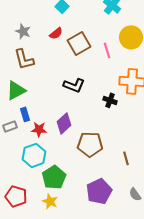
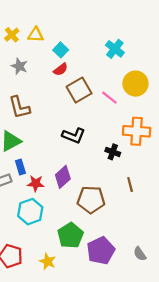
gray star: (23, 31) -> (19, 66), moved
red semicircle: (56, 33) -> (61, 69), moved
pink line: (107, 50) -> (109, 98), turned -35
brown line: (126, 158) -> (130, 184), moved
green pentagon: (54, 177) -> (70, 235), moved

